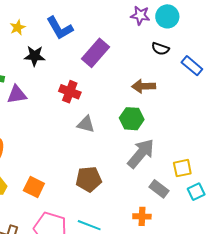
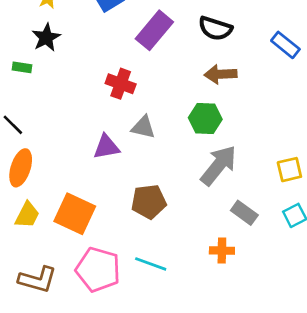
black semicircle: (160, 49) -> (215, 28), moved, size x1.4
black star: (35, 56) -> (46, 38), moved, turned -30
purple triangle: (17, 94) -> (106, 147), moved
yellow square: (182, 168) -> (289, 170), moved
orange square: (34, 187) -> (75, 214), size x1.4

